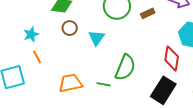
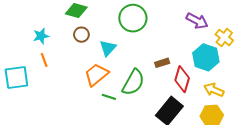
brown rectangle: (148, 13) -> (162, 63), moved
orange trapezoid: (70, 83) -> (96, 75), moved, turned -35

